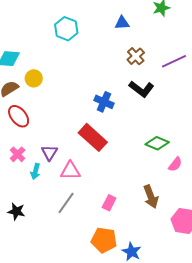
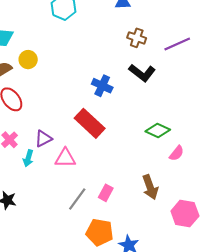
brown cross: (136, 56) -> (137, 38), turned -30
purple triangle: (49, 153) -> (43, 139), turned 30
gray line: (66, 203) -> (77, 199), moved

